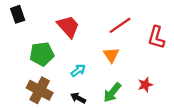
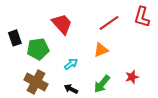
black rectangle: (18, 14) -> (15, 38), moved
red L-shape: (156, 37) -> (142, 17), moved
orange triangle: (111, 55) -> (101, 50), turned 42

